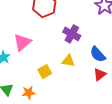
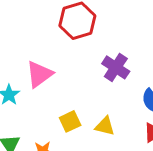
yellow triangle: (68, 61) -> (105, 126), moved

